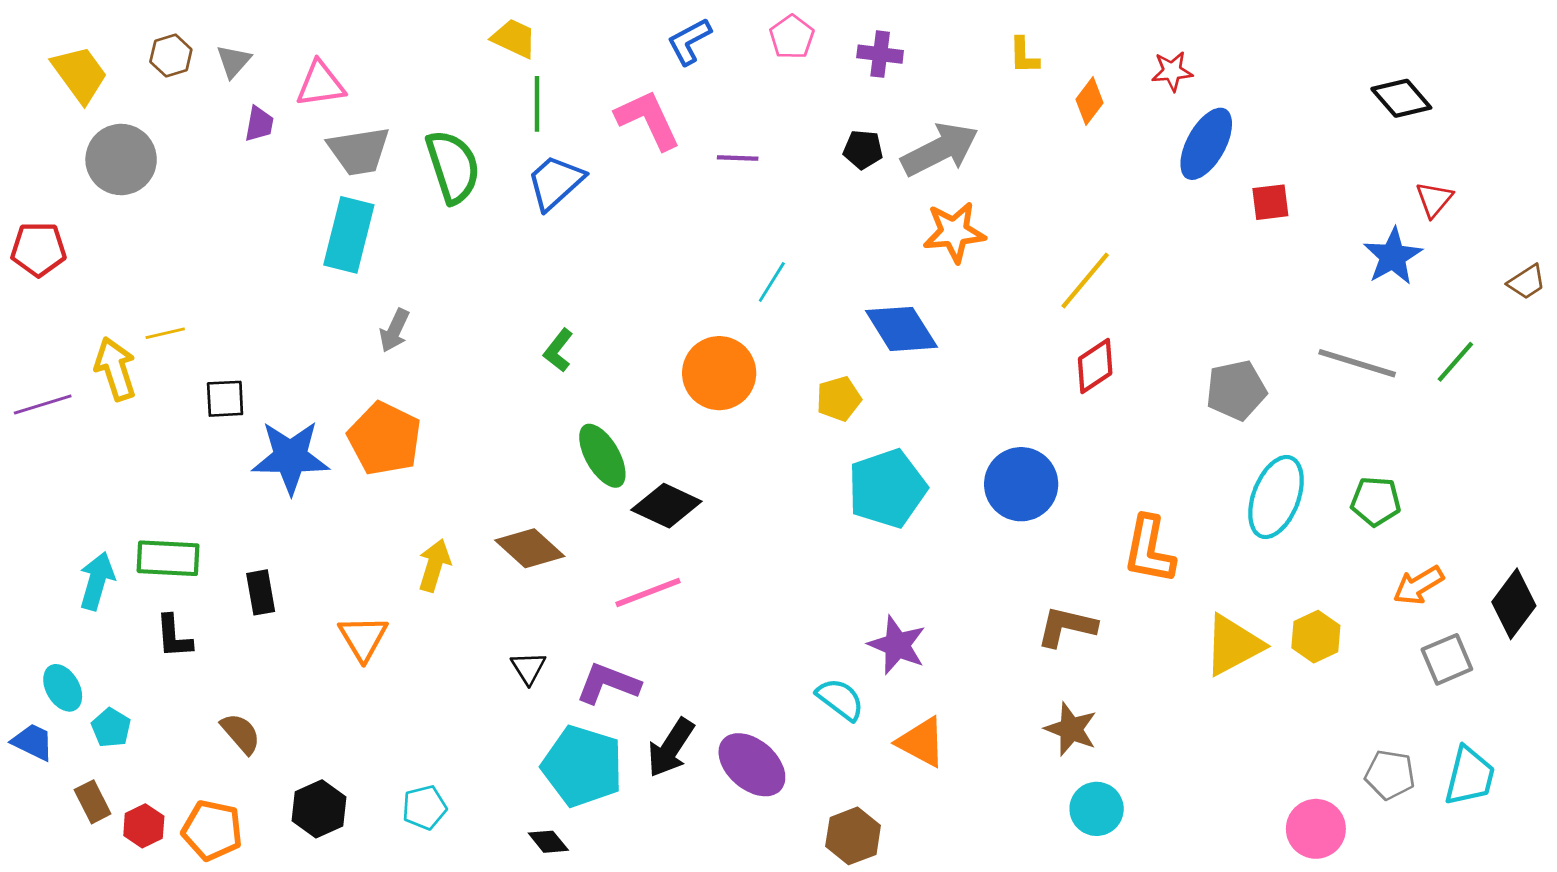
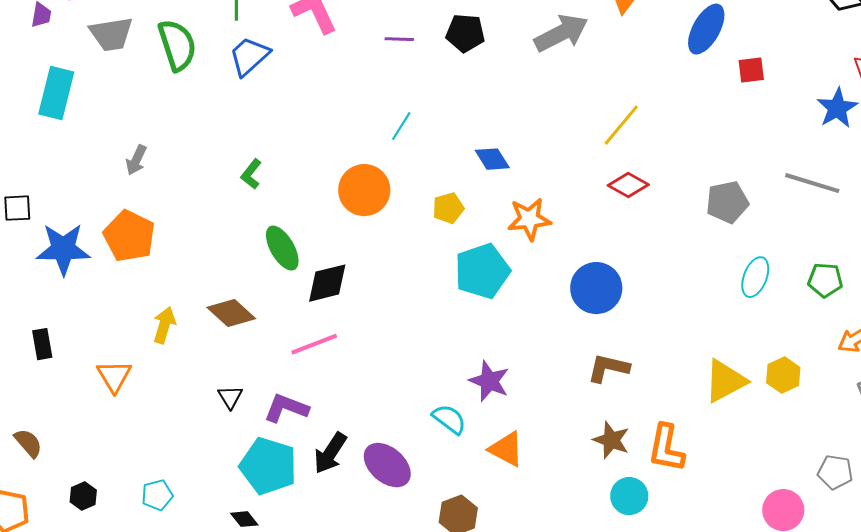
black pentagon: (863, 150) -> (465, 33), size x1.4
gray arrow: (940, 150) -> (561, 33), moved
purple line: (738, 158) -> (399, 39), moved
orange star: (954, 232) -> (529, 219), moved
cyan rectangle: (349, 235) -> (56, 93), moved
blue diamond: (901, 329) -> (492, 159), size x0.7
red diamond: (1095, 366) -> (628, 185), turned 63
blue circle: (1021, 484) -> (596, 288), moved
cyan ellipse: (1276, 497) -> (755, 277), size x0.7
black diamond: (666, 506) -> (327, 283), turned -39
orange L-shape: (1149, 550) -> (666, 448), moved
black hexagon: (319, 809) -> (83, 496), size x0.7

